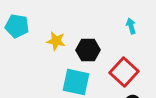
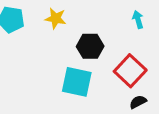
yellow star: (56, 41) -> (56, 18), moved

